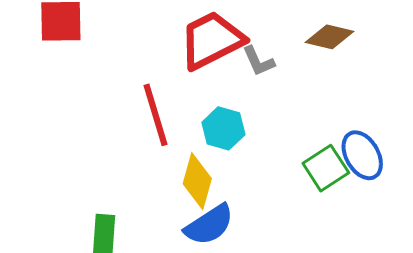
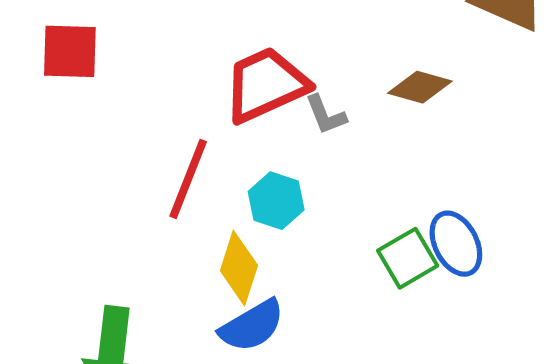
red line: (155, 115) -> (188, 179), turned 36

